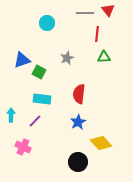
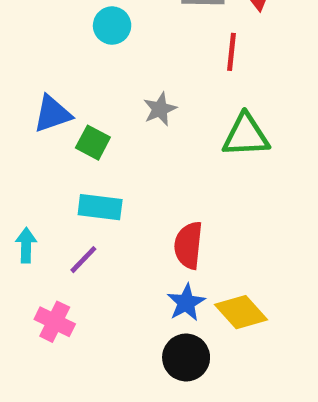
green triangle: (104, 57) -> (246, 135), moved, size x1.5
red semicircle: (79, 94) -> (188, 245), moved
blue star: (78, 122) -> (186, 303), moved

